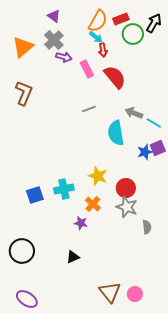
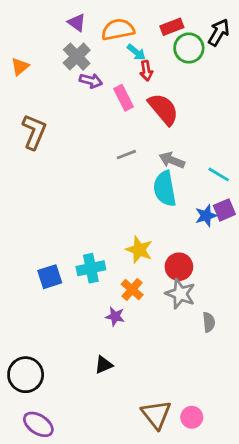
orange semicircle: (98, 21) -> (118, 30), moved, turned -130
orange triangle: (23, 47) -> (20, 66), moved, size x0.6
gray arrow: (134, 113) -> (172, 160), moved
black circle: (22, 251) -> (26, 375), moved

